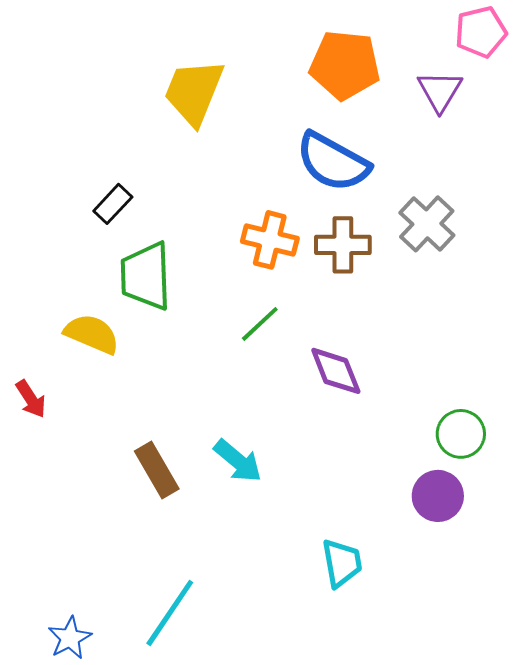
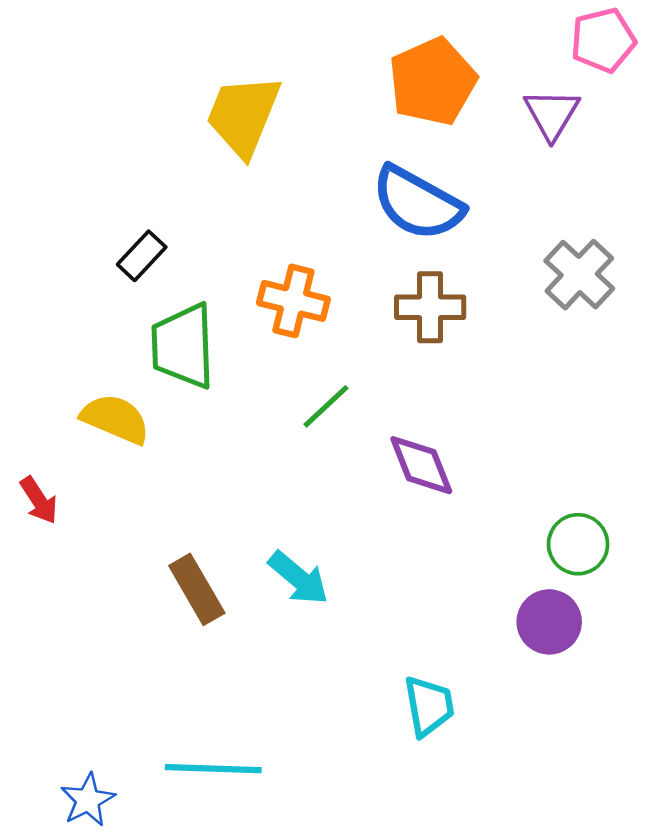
orange pentagon: (345, 65) -> (433, 82), turned -30
gray cross: (427, 224) -> (579, 275), moved
orange cross: (270, 240) -> (293, 301), moved
cyan line: (170, 613) -> (213, 769), turned 58

